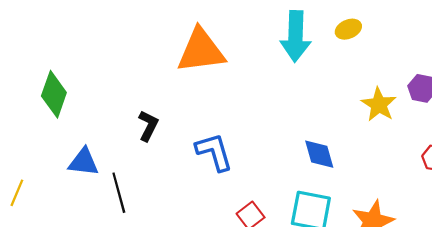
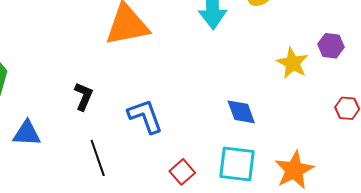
black line: (119, 193) -> (98, 158), moved

